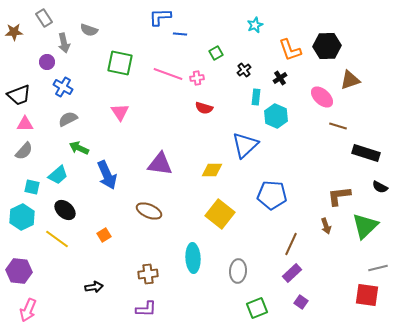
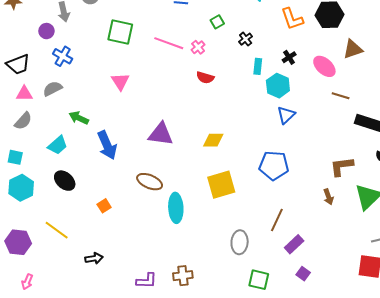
pink cross: (197, 78) -> (198, 47), turned -32
black cross: (280, 78) -> (289, 57), moved
gray semicircle: (68, 119) -> (53, 89), moved
blue triangle: (245, 145) -> (286, 115), moved, size x0.7
cyan square: (32, 187) -> (15, 157), moved
yellow square: (220, 214) -> (221, 185), turned 36
yellow line: (57, 239) -> (57, 230), moved
brown line: (291, 244) -> (277, 220), moved
cyan ellipse: (193, 258) -> (176, 208), moved
brown cross: (148, 274) -> (183, 276), moved
green square: (257, 308) -> (259, 280), turned 35
pink arrow: (28, 310) -> (27, 282), size x0.7

